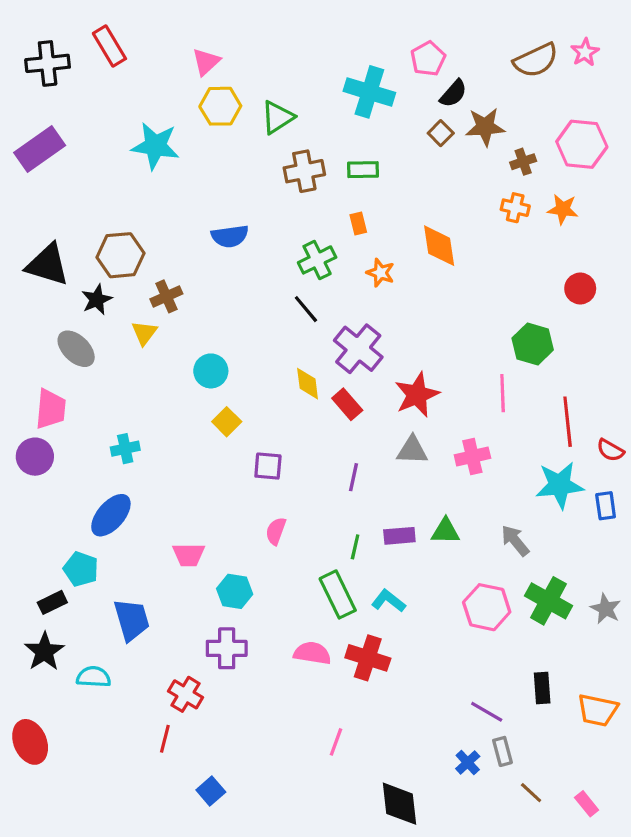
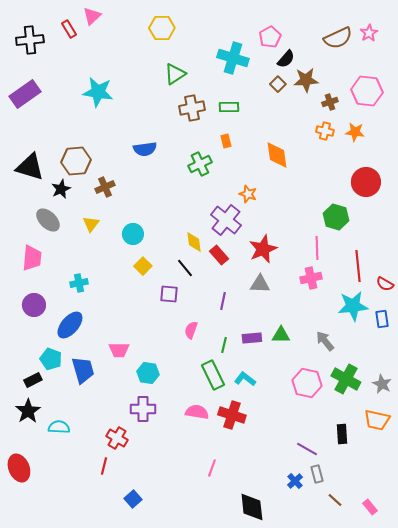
red rectangle: (109, 46) -> (69, 29), size x0.7
pink triangle: (206, 62) -> (92, 16), moved
yellow hexagon: (220, 106) -> (162, 28), moved
orange star: (380, 273) -> (248, 194), moved
red circle: (580, 289) -> (366, 182), size x1.5
black line: (306, 309) -> (185, 268), moved
yellow triangle: (144, 333) -> (91, 224), moved
purple circle: (35, 457) -> (34, 305), moved
pink cross: (472, 457) -> (311, 278), moved
pink semicircle: (276, 531) -> (191, 330), moved
blue trapezoid: (132, 620) -> (83, 370), moved
orange trapezoid: (598, 710) -> (377, 420), moved

